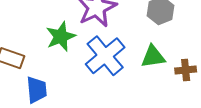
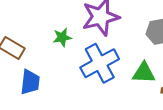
green star: (61, 37) -> (62, 37), size x0.7

